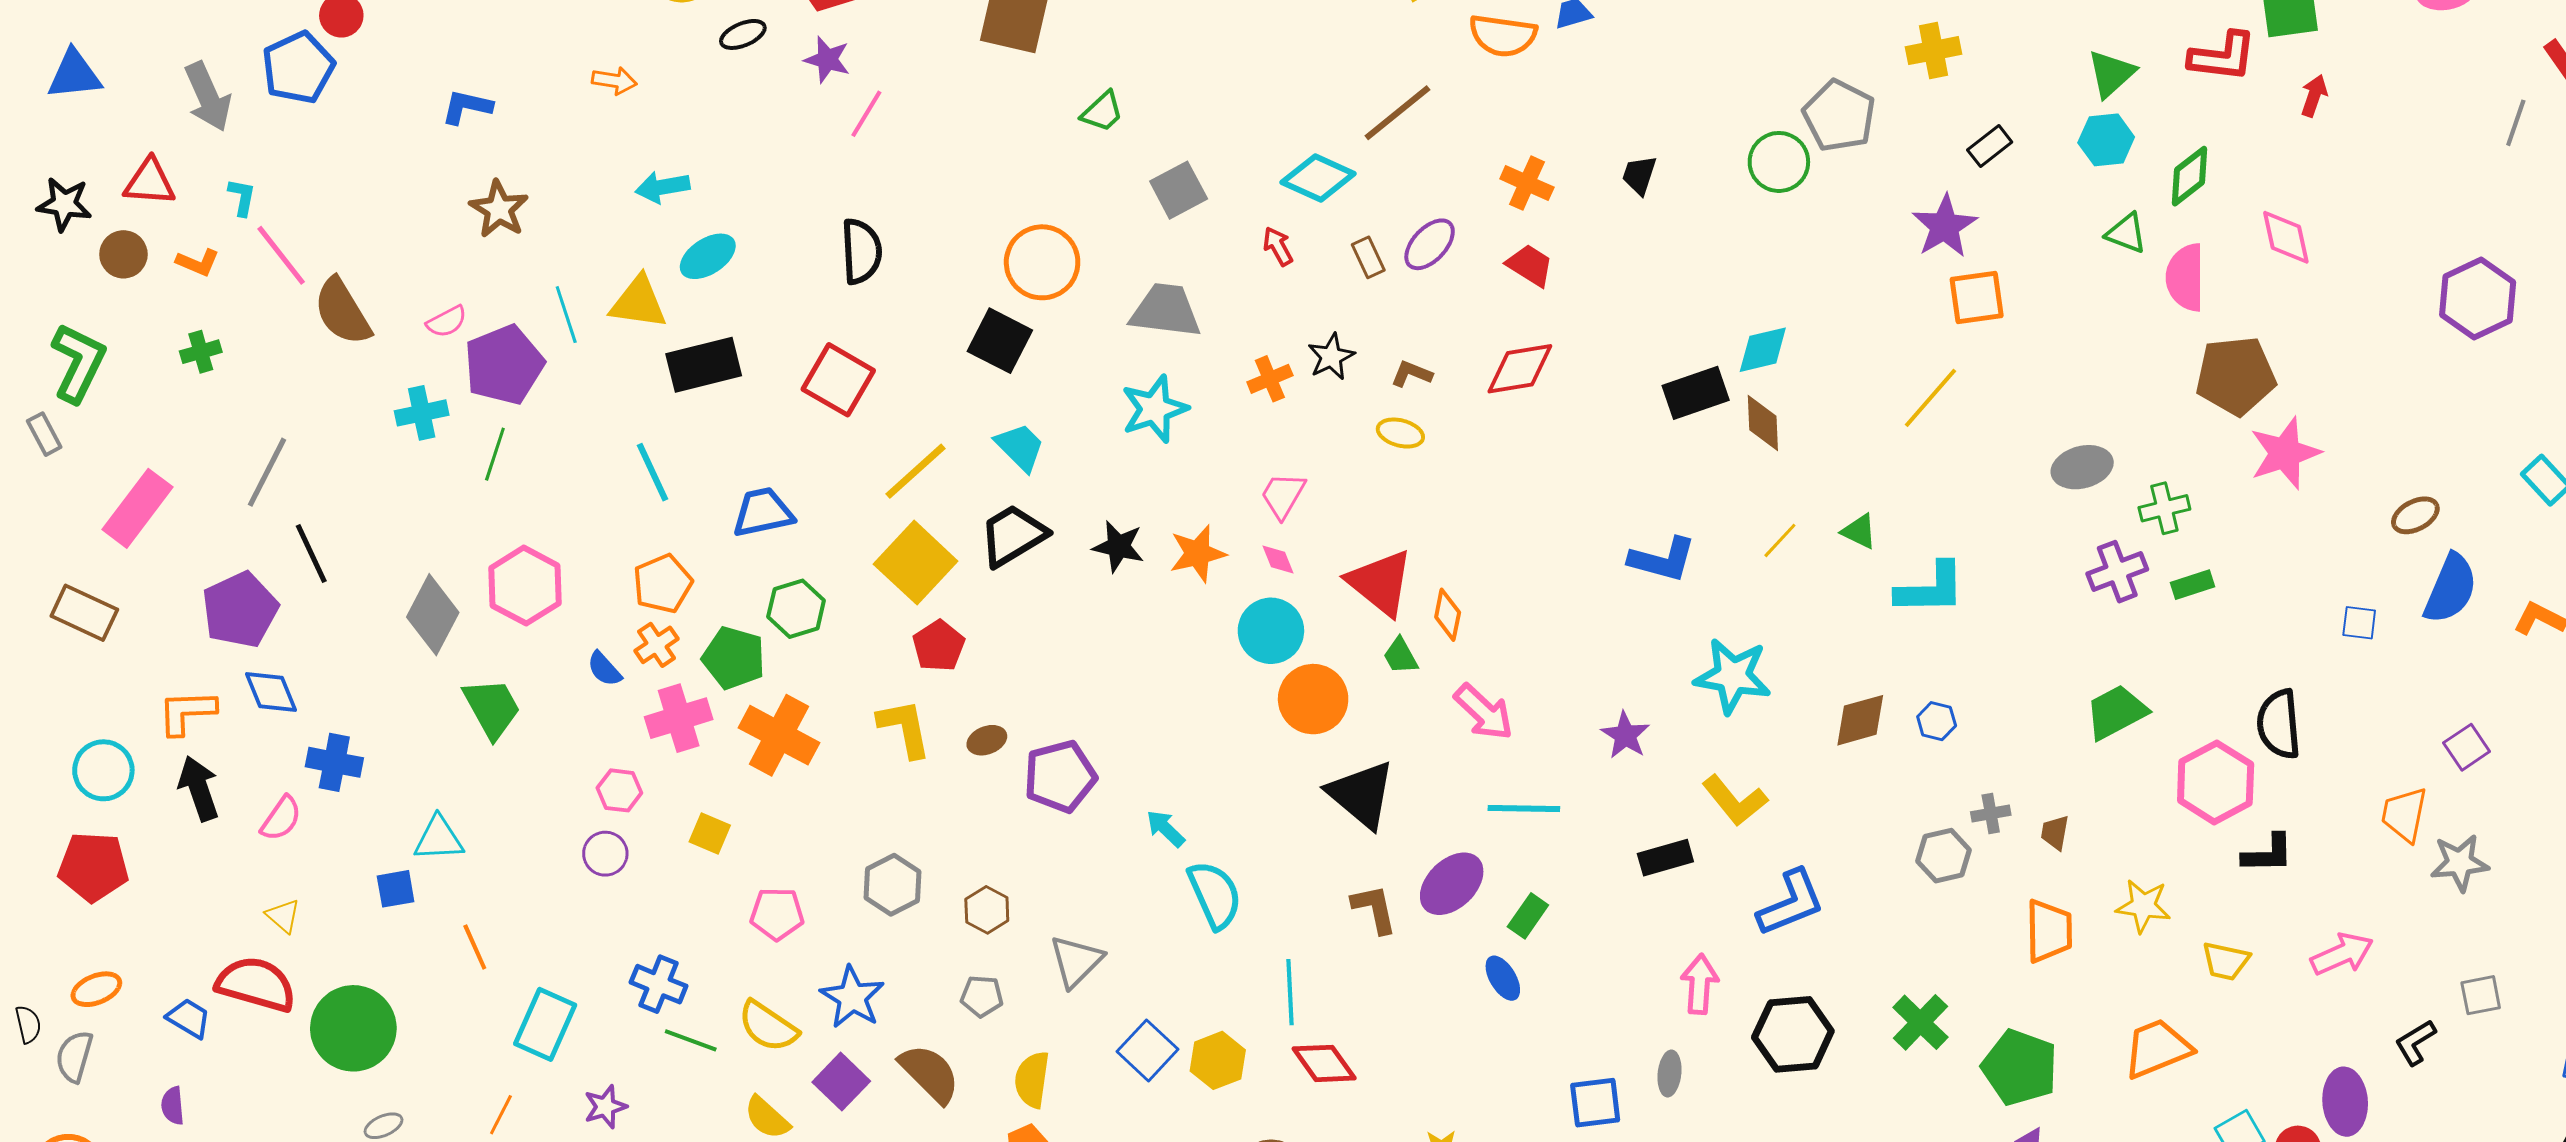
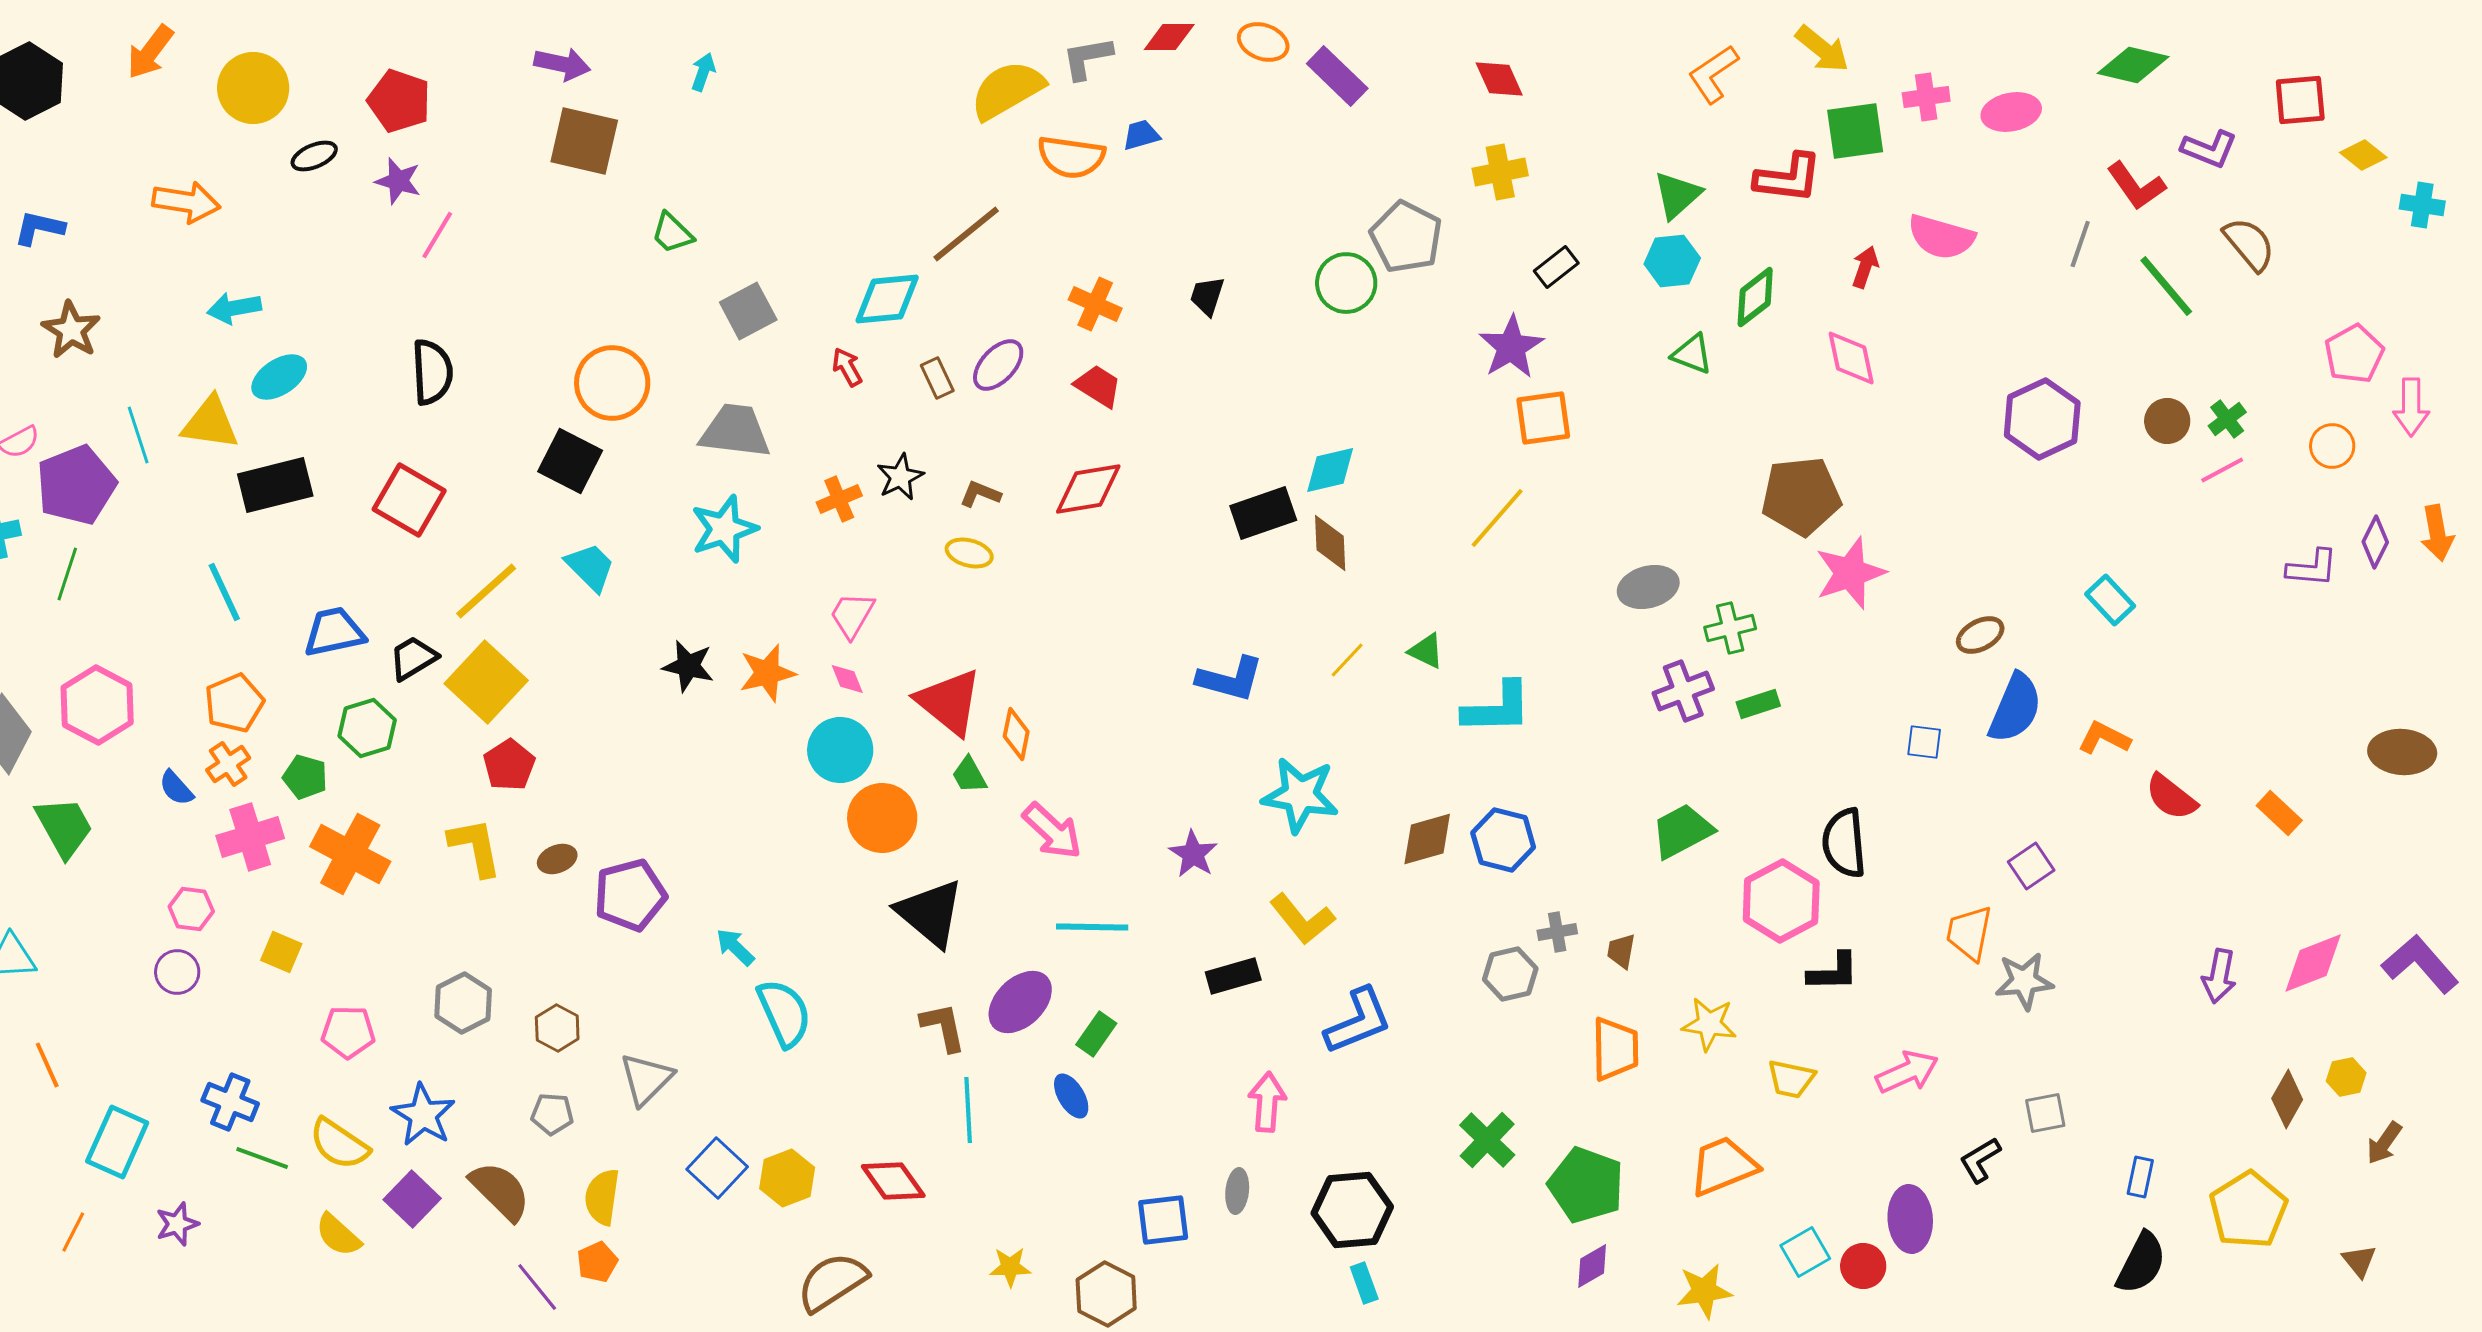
orange arrow: (614, 81) -> (186, 202), size x1.5
red arrow: (2314, 96) -> (1865, 267), moved
green trapezoid: (1102, 112) -> (672, 233), turned 87
cyan diamond: (1318, 178) -> (887, 299), turned -30
pink semicircle: (2185, 277) -> (1941, 237), moved, turned -74
black trapezoid: (1013, 535) -> (413, 658), moved, size x0.7
green pentagon: (734, 658) -> (305, 777), size x0.7
blue hexagon: (1937, 721) -> (1503, 840), size x1.6
cyan line: (1290, 992) -> (968, 1110), moved
black hexagon: (1793, 1034) -> (1352, 1210), moved

